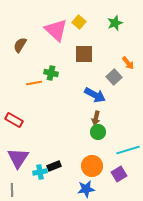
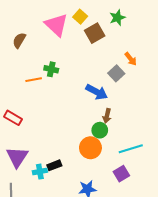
brown square: (84, 54) -> (95, 33), moved, turned -30
brown arrow: (96, 118) -> (107, 116), moved
orange circle: (92, 166) -> (90, 148), moved

